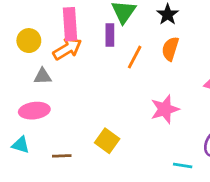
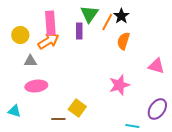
orange line: (135, 57) -> (107, 22), moved
pink ellipse: (34, 111) -> (36, 86), moved
brown line: (62, 156) -> (58, 119), moved

